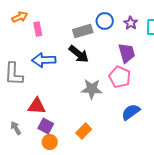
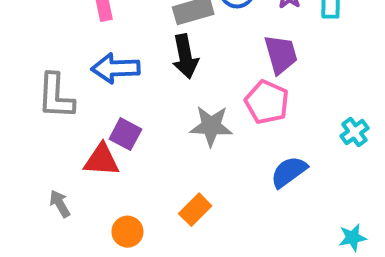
black arrow: (79, 54) -> (185, 56), turned 40
purple square: (46, 126) -> (125, 134), moved

